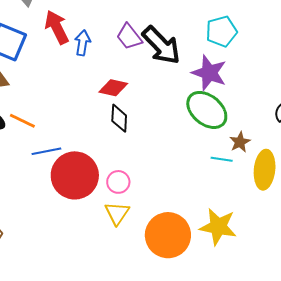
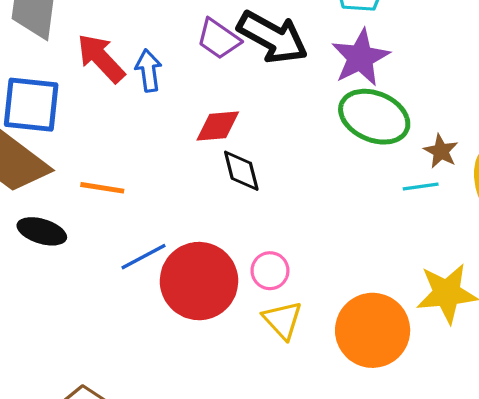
purple star: (209, 73) -> (360, 58), turned -30
orange line: (22, 121) -> (102, 188), moved

